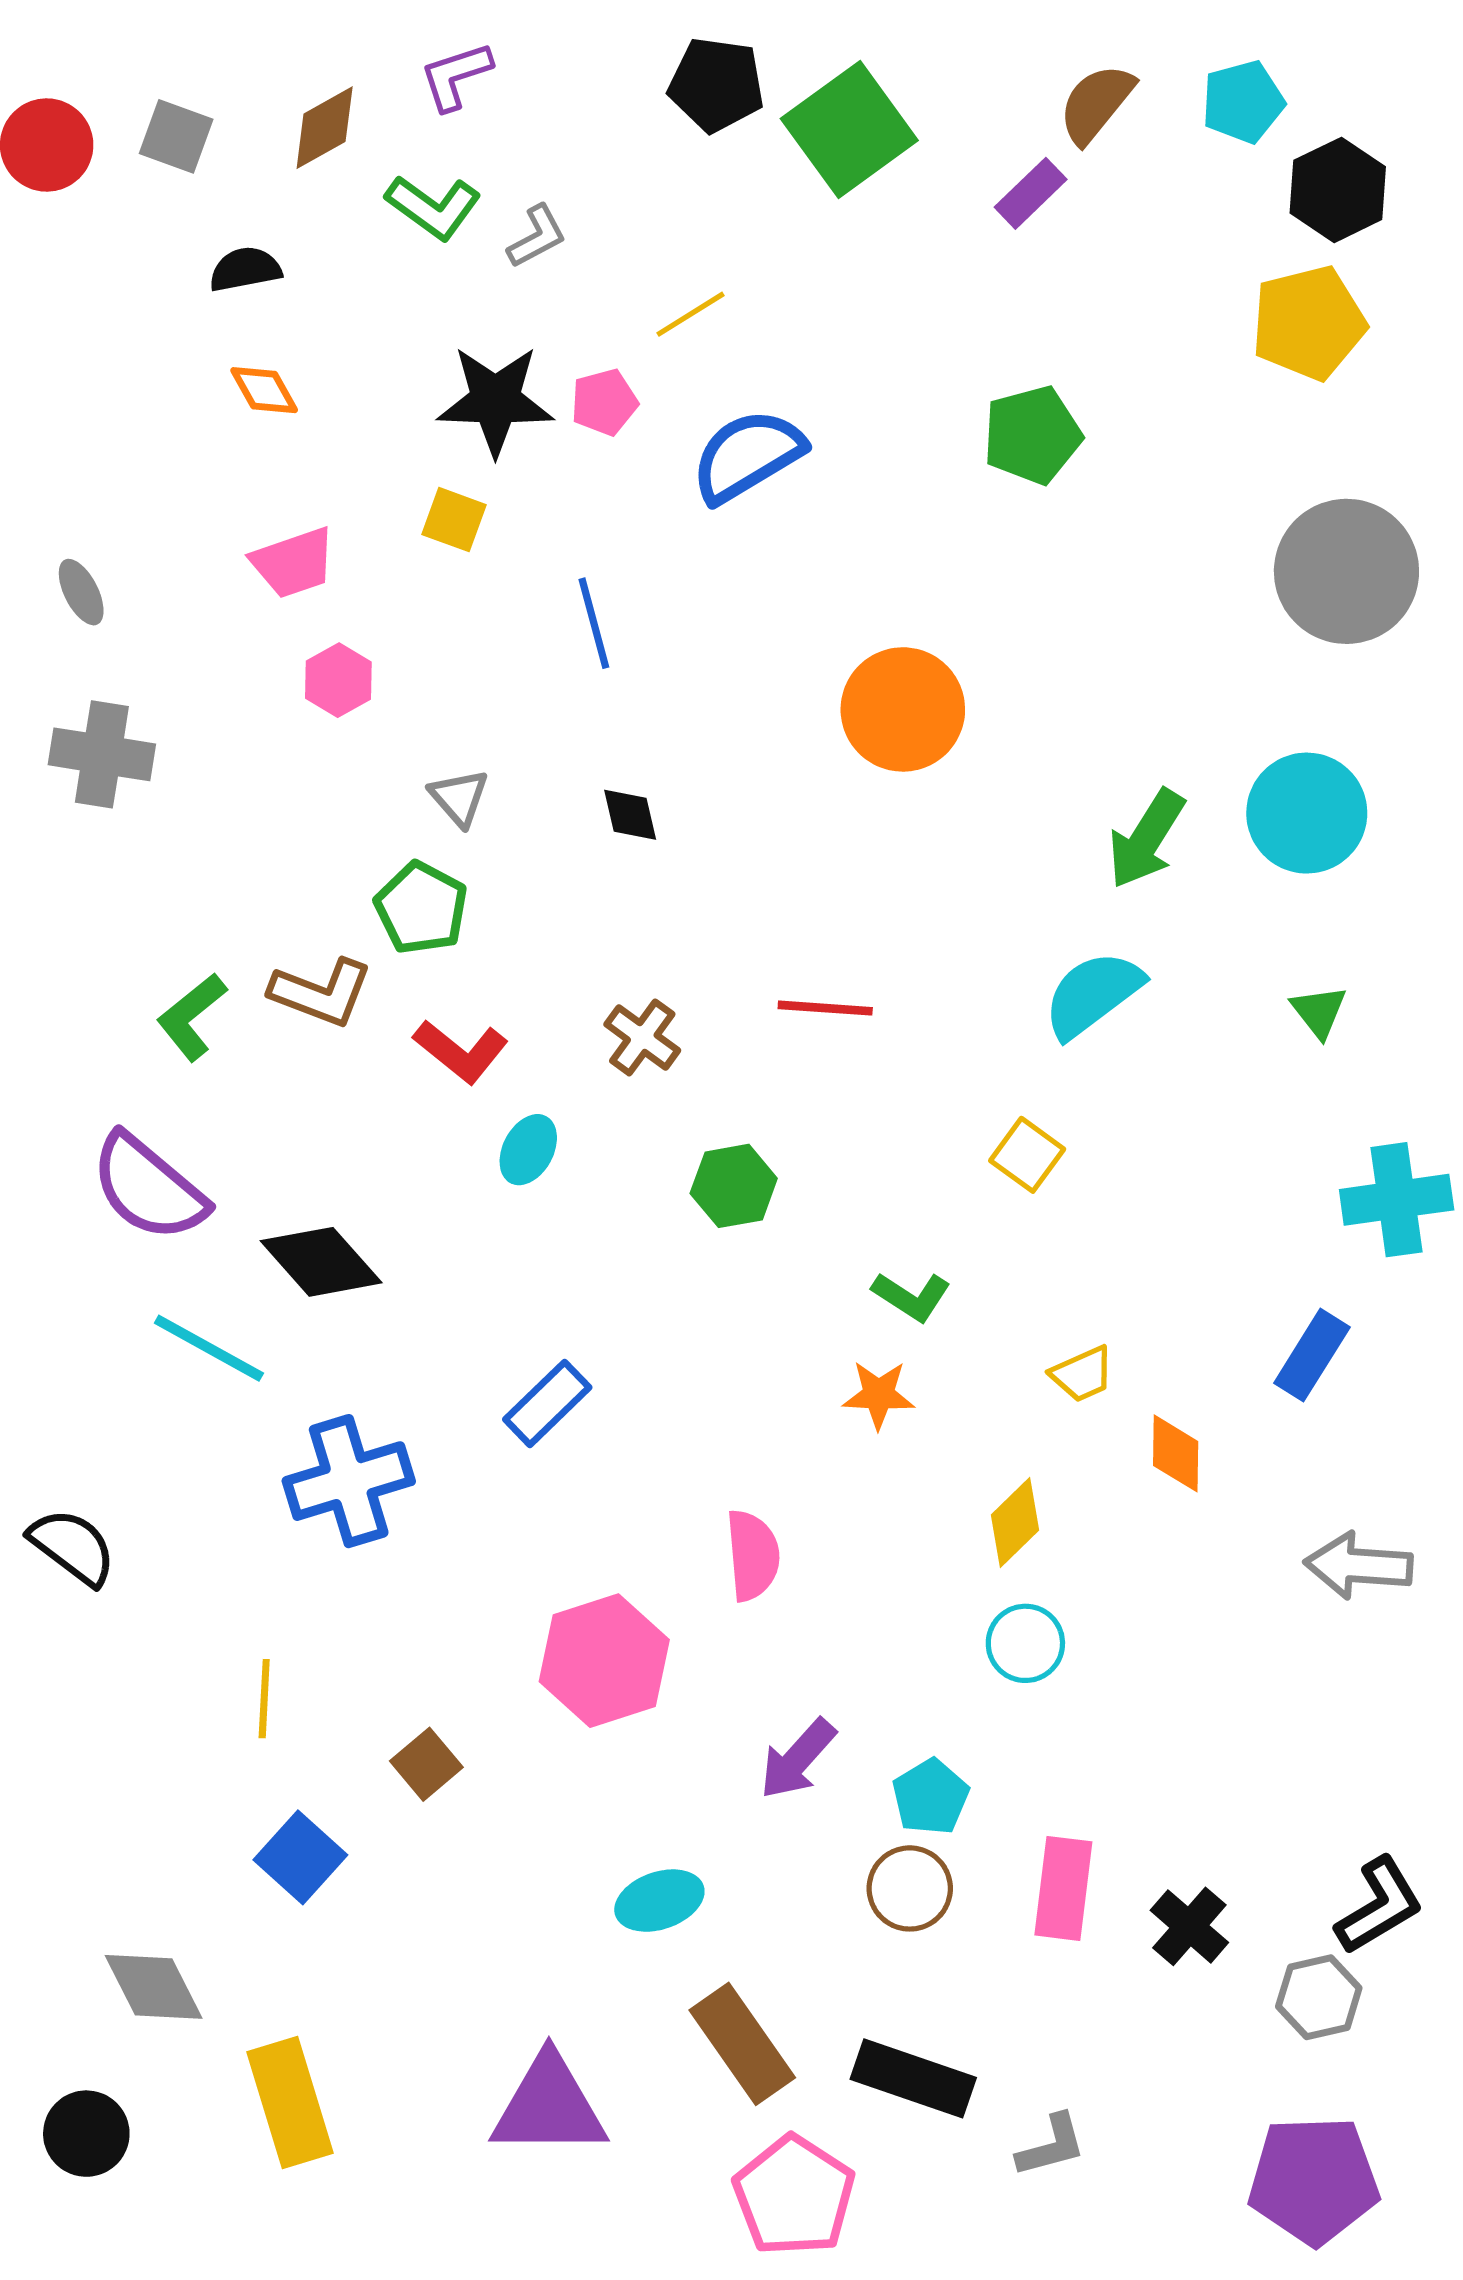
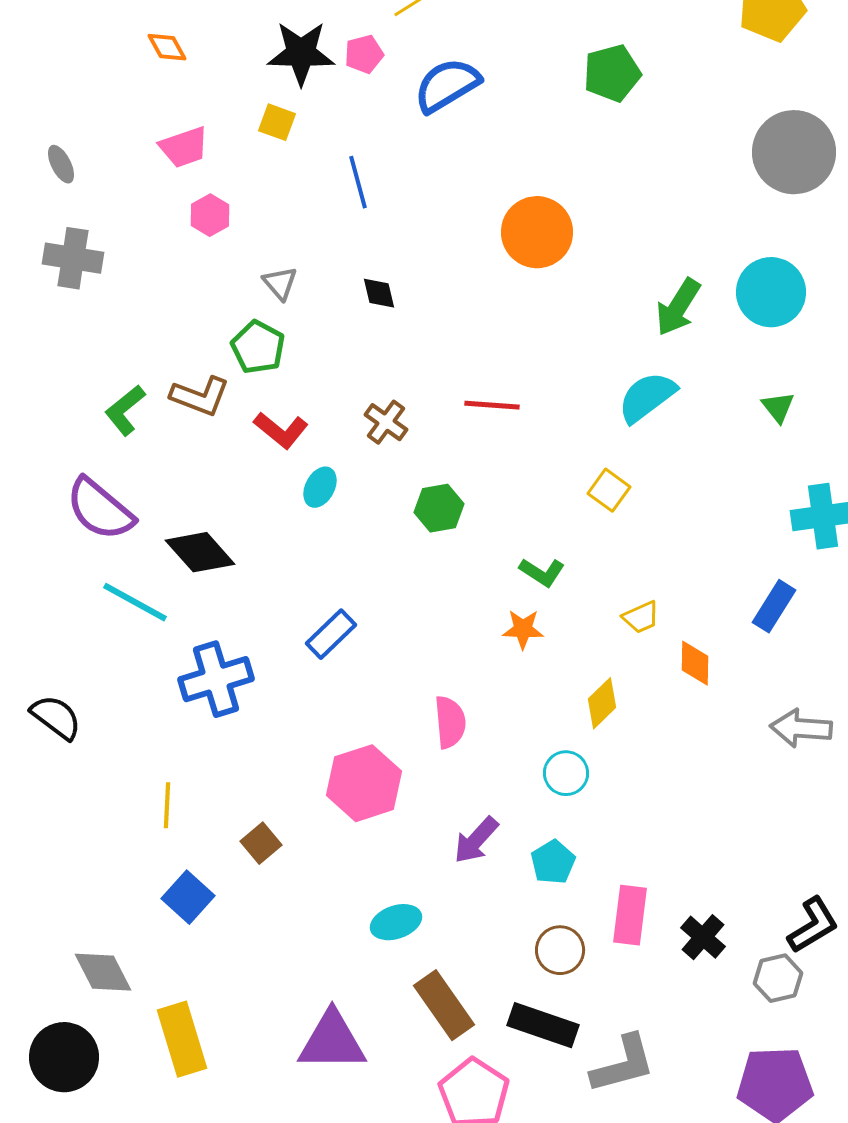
cyan circle: (1025, 1643) -> (566, 773), moved
brown circle: (910, 1888) -> (560, 950), moved
black circle: (86, 2134) -> (64, 1057), size x1.4
gray L-shape: (1051, 2146) -> (623, 1064), size x1.6

